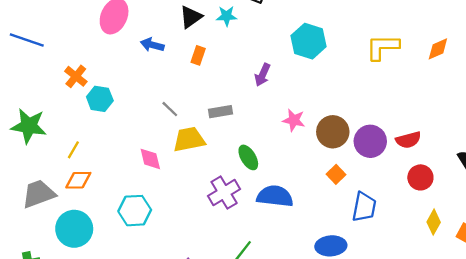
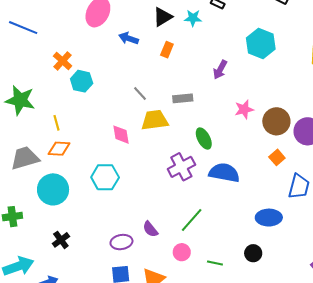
pink star: (294, 120) -> (244, 109), turned -30
yellow line: (73, 150) -> (57, 123), turned -49

